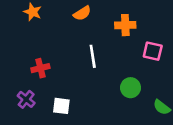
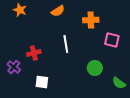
red cross: (40, 68) -> (34, 53), moved
purple cross: (26, 99) -> (14, 67), moved

